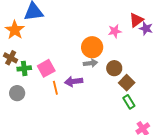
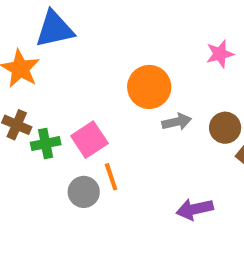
orange circle: (92, 47) -> (149, 87), moved
purple arrow: (74, 81) -> (195, 209), moved
gray circle: (17, 93) -> (84, 192), moved

